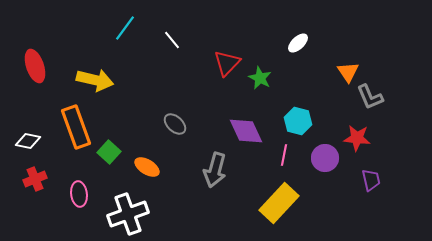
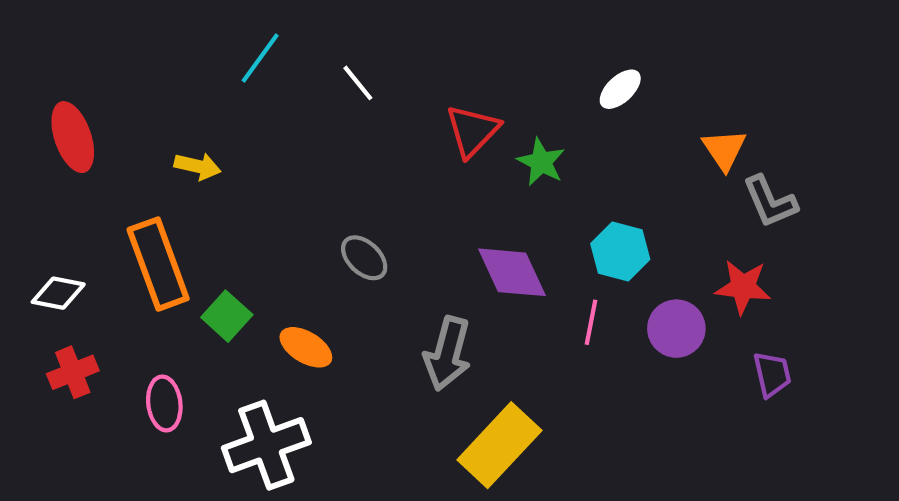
yellow arrow: (95, 80) -> (198, 166), size x0.6
yellow rectangle: (279, 203) -> (499, 445), moved

